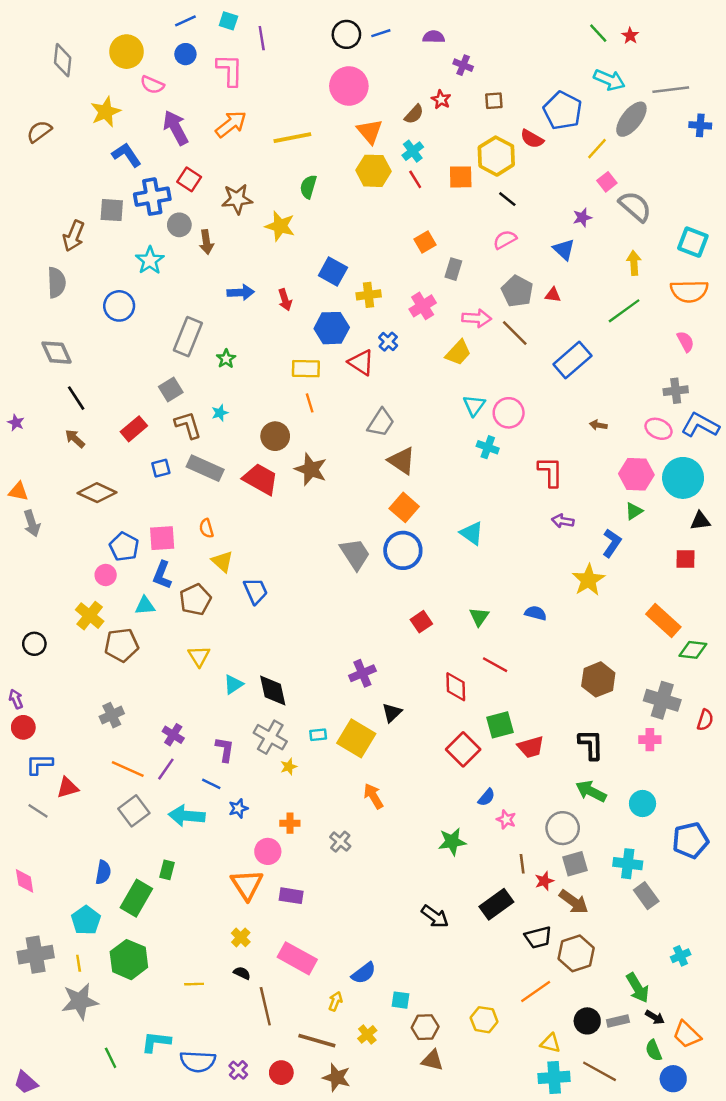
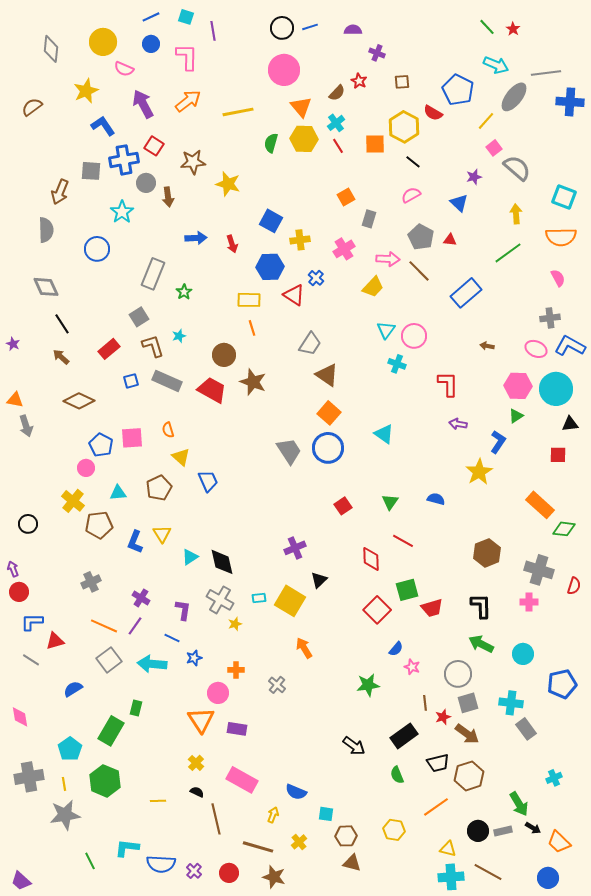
blue cross: (700, 125) -> (570, 102), size x1.5
green semicircle: (308, 187) -> (271, 143), moved
blue L-shape: (162, 575) -> (135, 542), moved
blue semicircle: (103, 872) -> (73, 689), moved, turned -132
blue semicircle: (364, 973) -> (296, 792), turned 60
green semicircle: (654, 1050) -> (397, 775), moved

